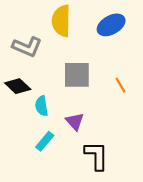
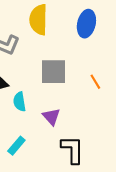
blue ellipse: (111, 25) -> (86, 24), turned -48
cyan rectangle: (45, 141) -> (16, 146), moved

